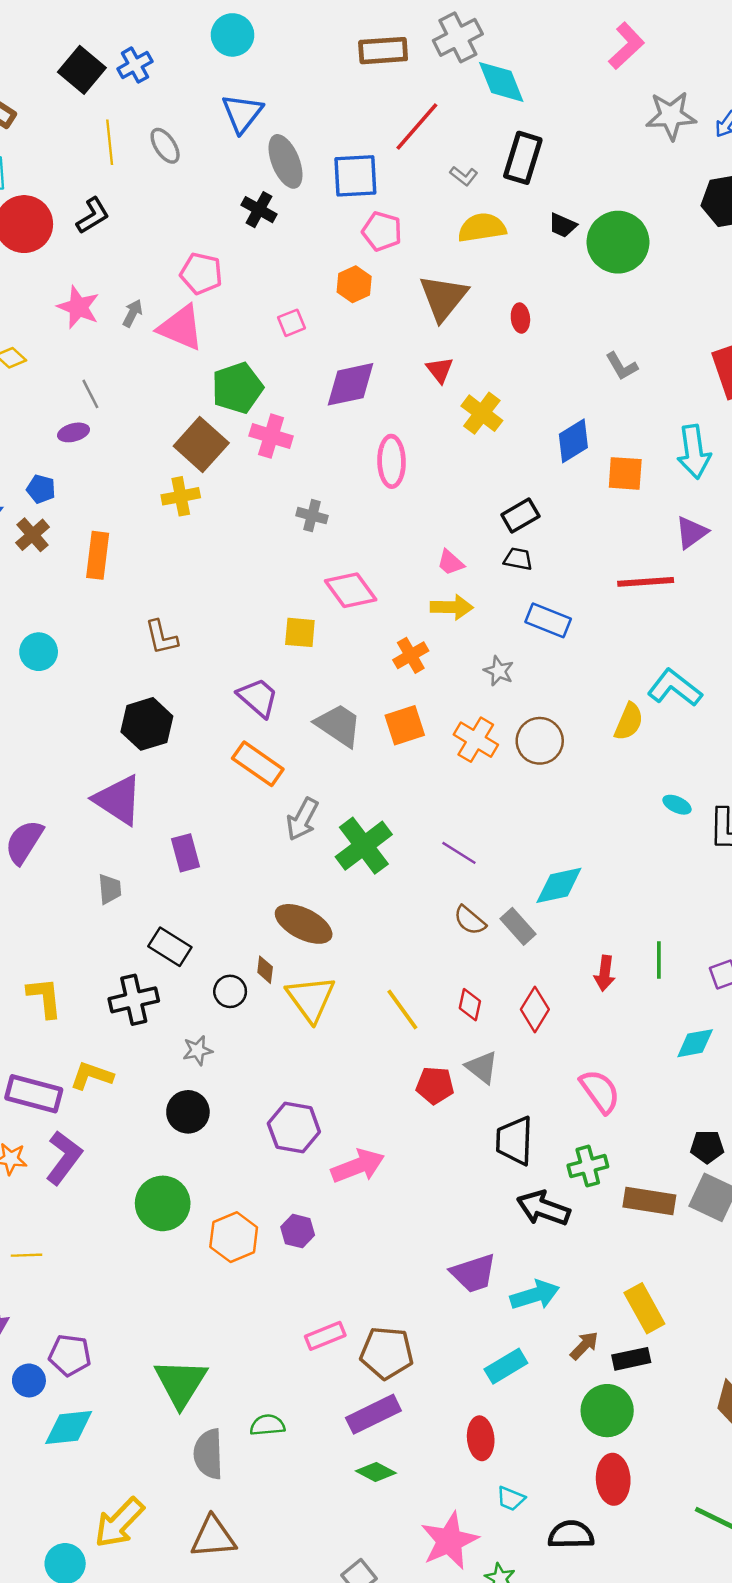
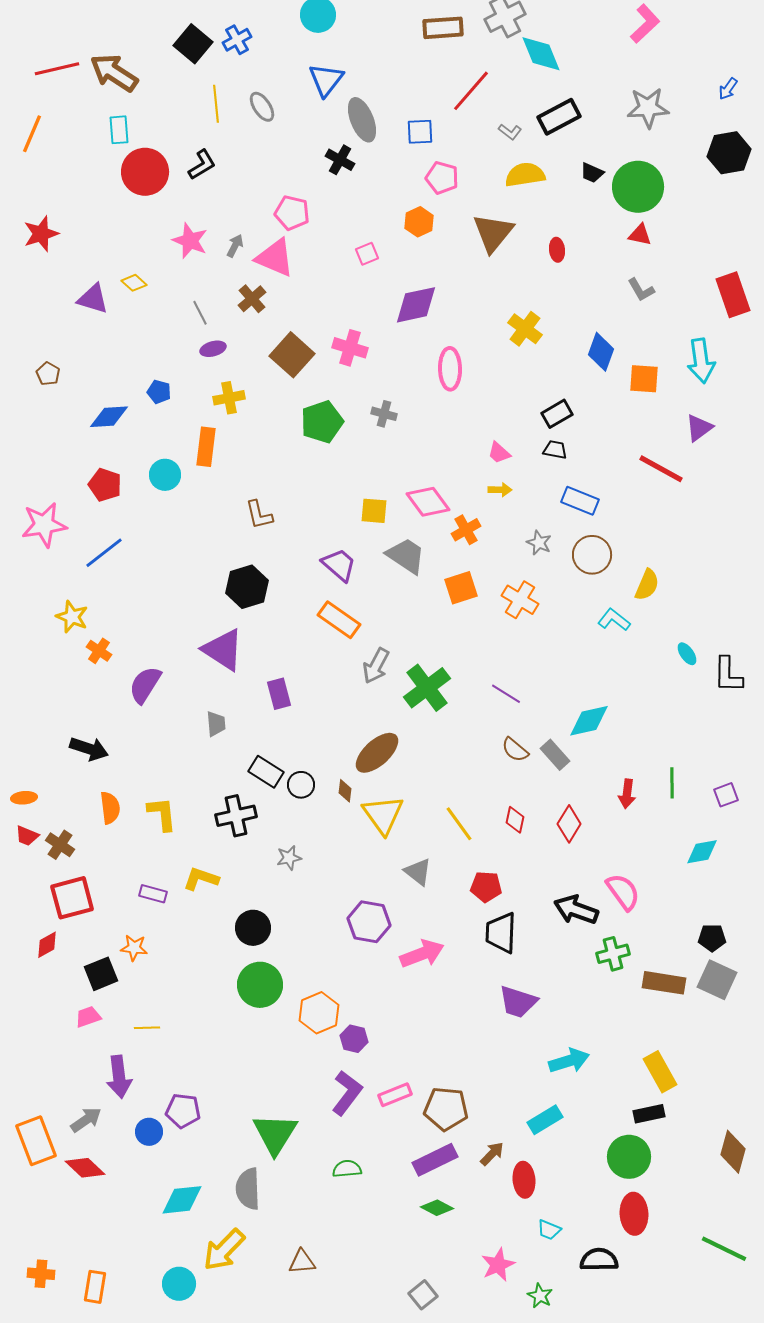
gray star: (671, 116) -> (648, 108), moved
black rectangle: (523, 158) -> (559, 117), turned 45
blue square: (355, 176) -> (420, 132), size x0.7
red triangle: (440, 370) -> (640, 235), moved, turned -40
green pentagon: (237, 388) -> (322, 422), moved
purple ellipse: (73, 432) -> (213, 349), moved
blue diamond: (573, 441) -> (601, 352), turned -39
yellow cross: (181, 496) -> (229, 398), moved
brown cross: (33, 535) -> (252, 299), moved
red line: (646, 582) -> (661, 469), turned 33
pink diamond: (351, 590) -> (428, 502), moved
yellow arrow: (452, 607) -> (500, 490), size x0.7
cyan circle: (39, 652) -> (165, 475), moved
cyan L-shape: (675, 688) -> (614, 620), moved, size x0.7
gray trapezoid: (339, 725) -> (406, 556), moved
brown circle: (540, 741) -> (592, 555), moved
cyan ellipse: (677, 805) -> (687, 654), turned 30
brown ellipse: (304, 924) -> (377, 753), turned -69
black circle: (230, 991) -> (301, 785), moved
gray triangle: (482, 1067) -> (418, 872), moved
purple rectangle: (34, 1094) -> (153, 894), size x0.6
black circle: (188, 1112) -> (253, 928), moved
black trapezoid: (514, 1141) -> (501, 933), moved
purple L-shape: (64, 1158) -> (347, 1093), moved
black arrow: (543, 1208) -> (576, 910), moved
purple hexagon: (298, 1231) -> (354, 1039), moved
purple trapezoid: (473, 1273) -> (518, 1002), moved, turned 36
brown arrow: (584, 1346) -> (492, 1154), moved
cyan diamond: (69, 1427) -> (182, 1200), moved
gray semicircle: (208, 1454) -> (248, 1189), moved
brown triangle: (213, 1537) -> (302, 1262), size x0.7
pink star: (449, 1541) -> (498, 1265), size x0.7

